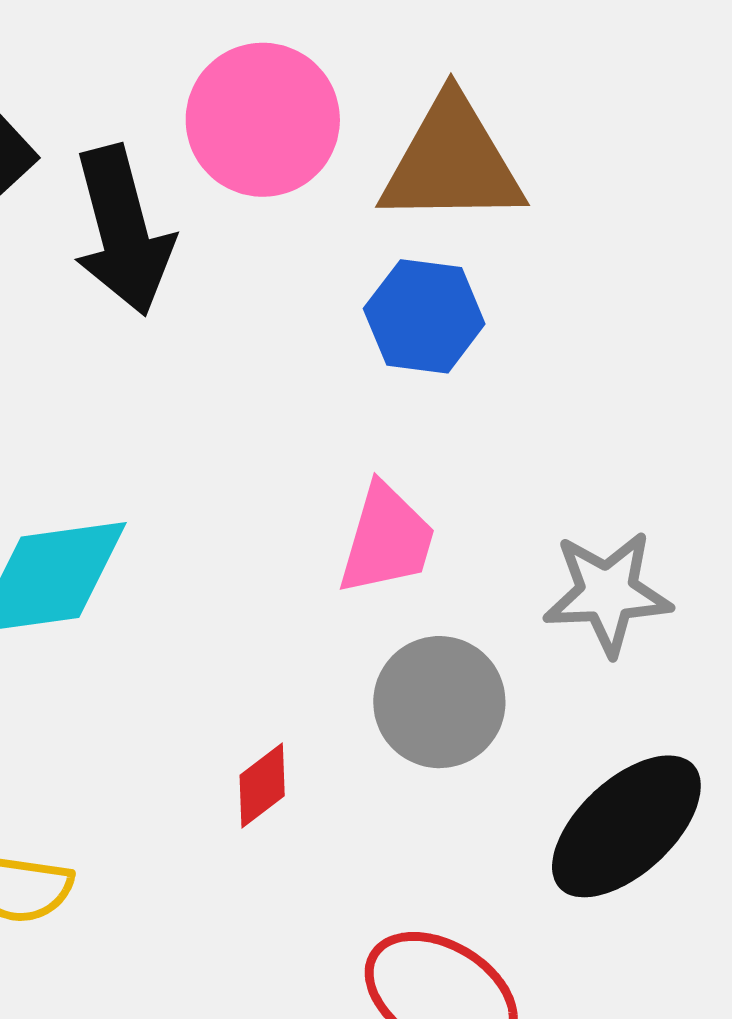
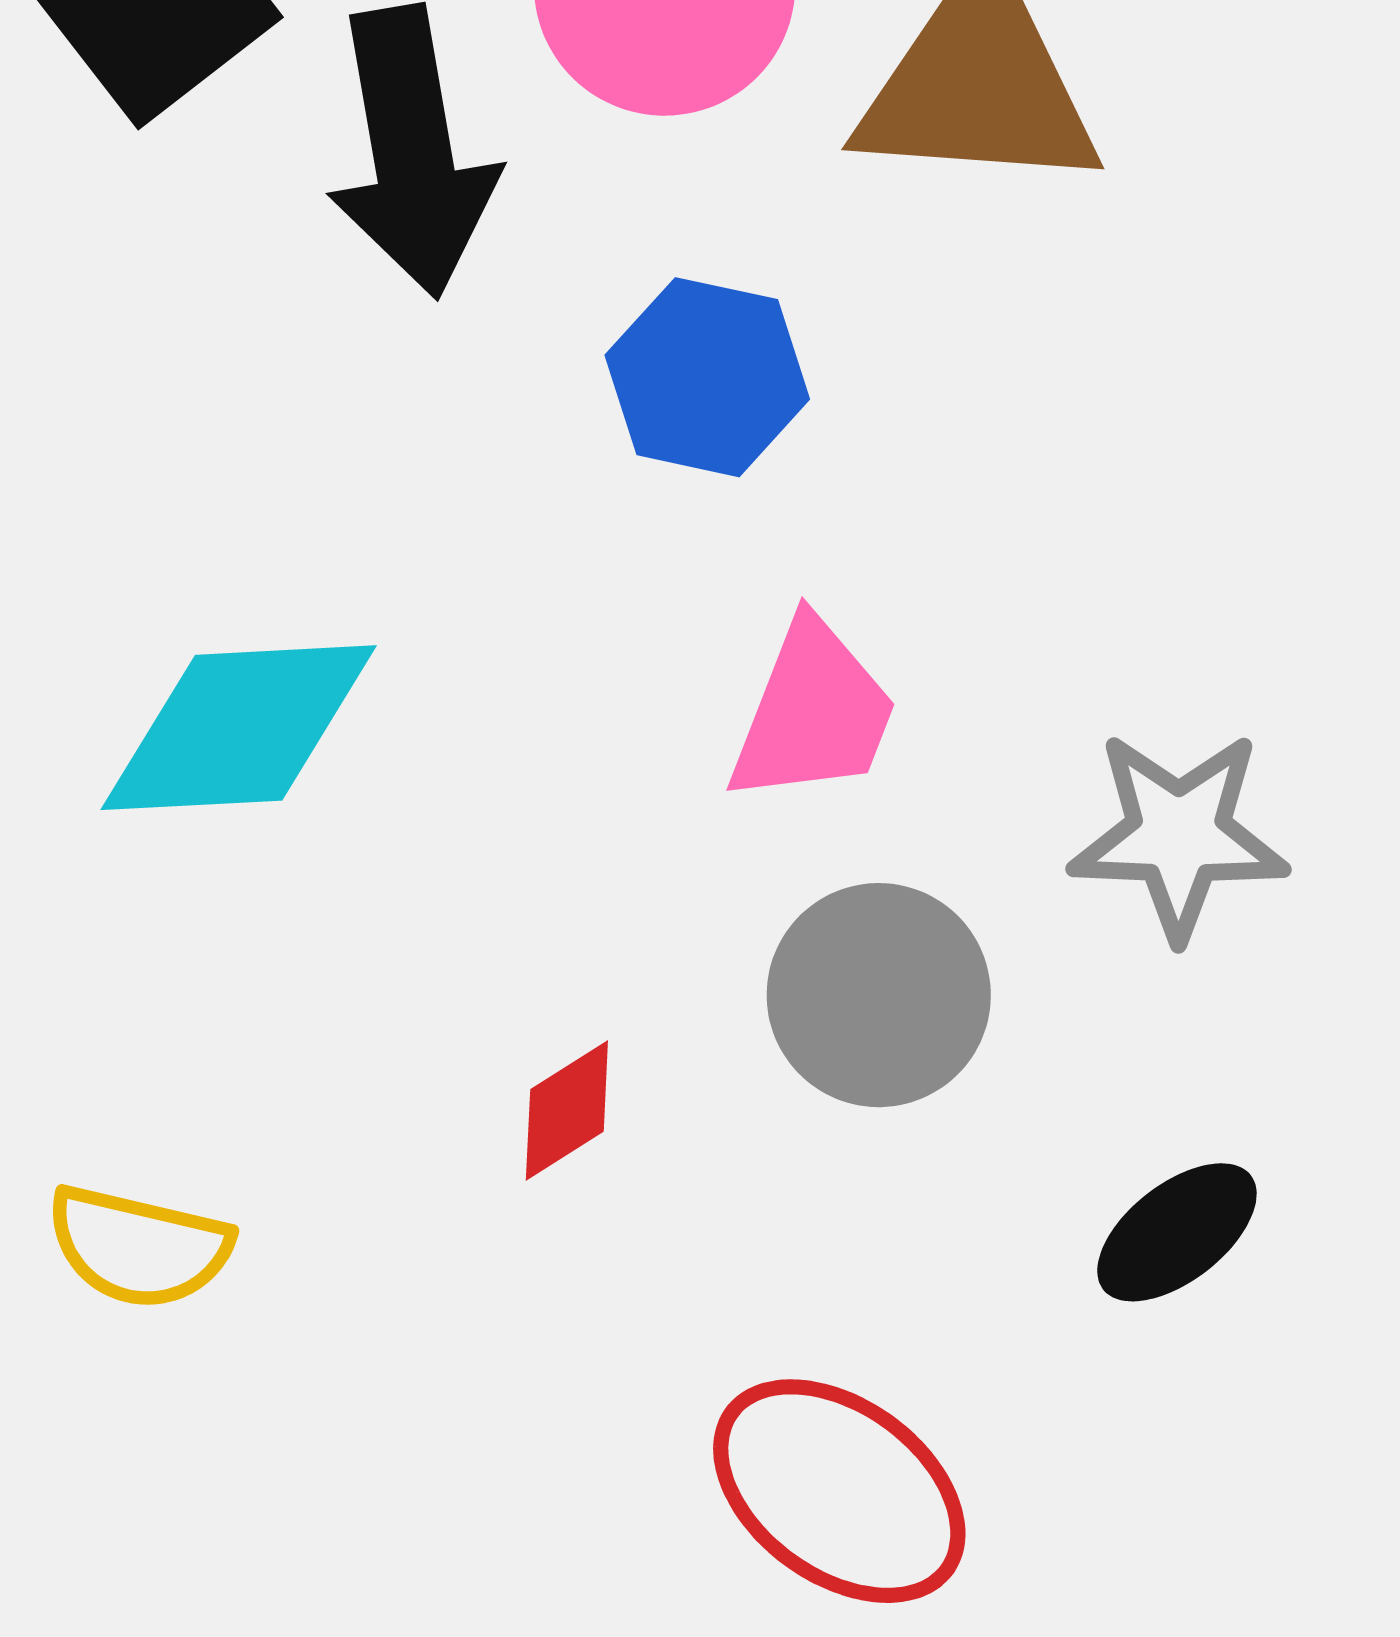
blue hexagon: (424, 316) -> (707, 377), moved
black ellipse: (626, 826) -> (1177, 1232), size x0.6

